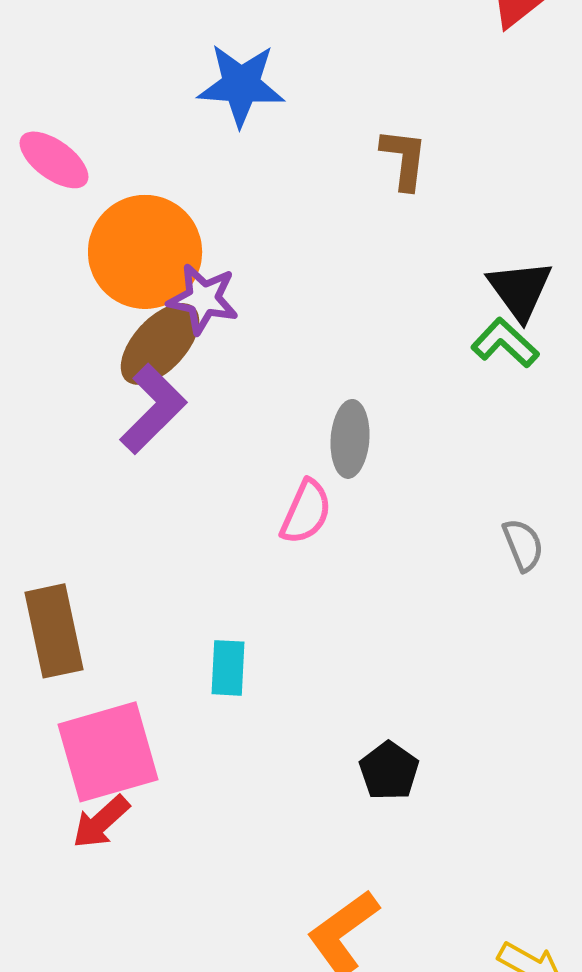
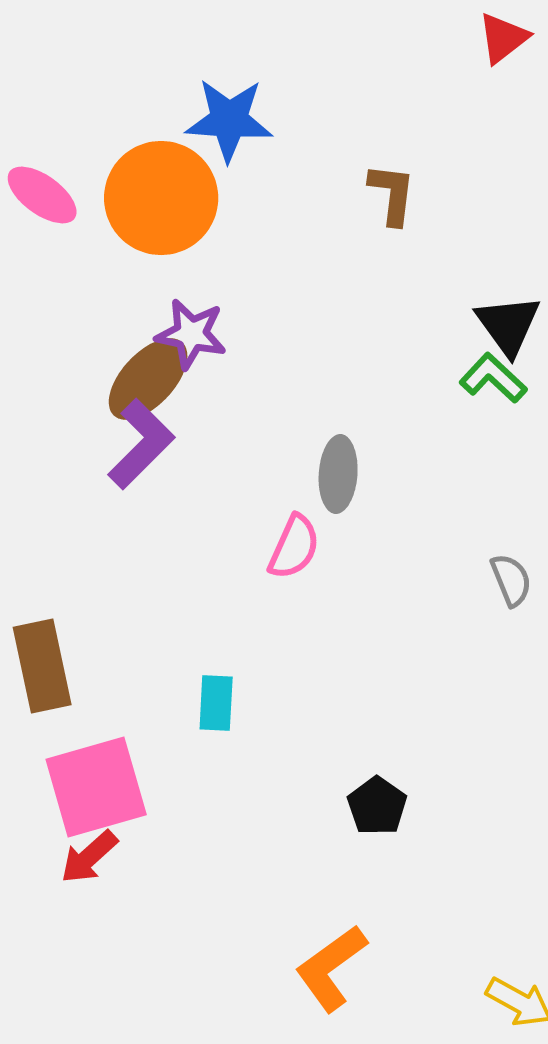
orange circle: (145, 252) -> (161, 198), moved

